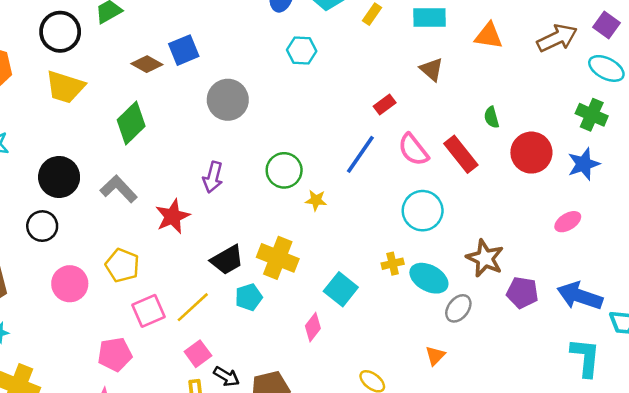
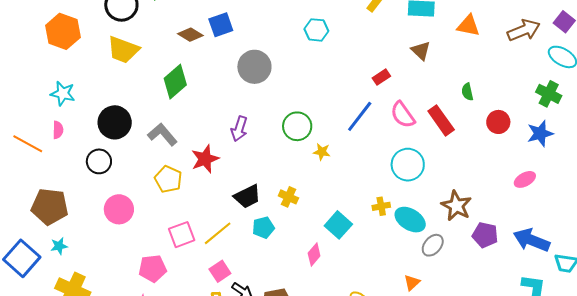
red circle: (531, 153) -> (498, 122), size x0.7
yellow cross: (278, 258) -> (288, 197), size x0.6
yellow pentagon: (122, 265) -> (168, 179), moved

